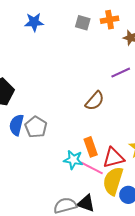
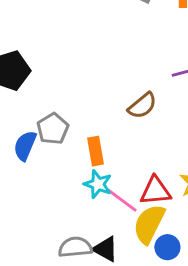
blue semicircle: (16, 125) -> (25, 146), moved
orange rectangle: (91, 147) -> (96, 151), moved

